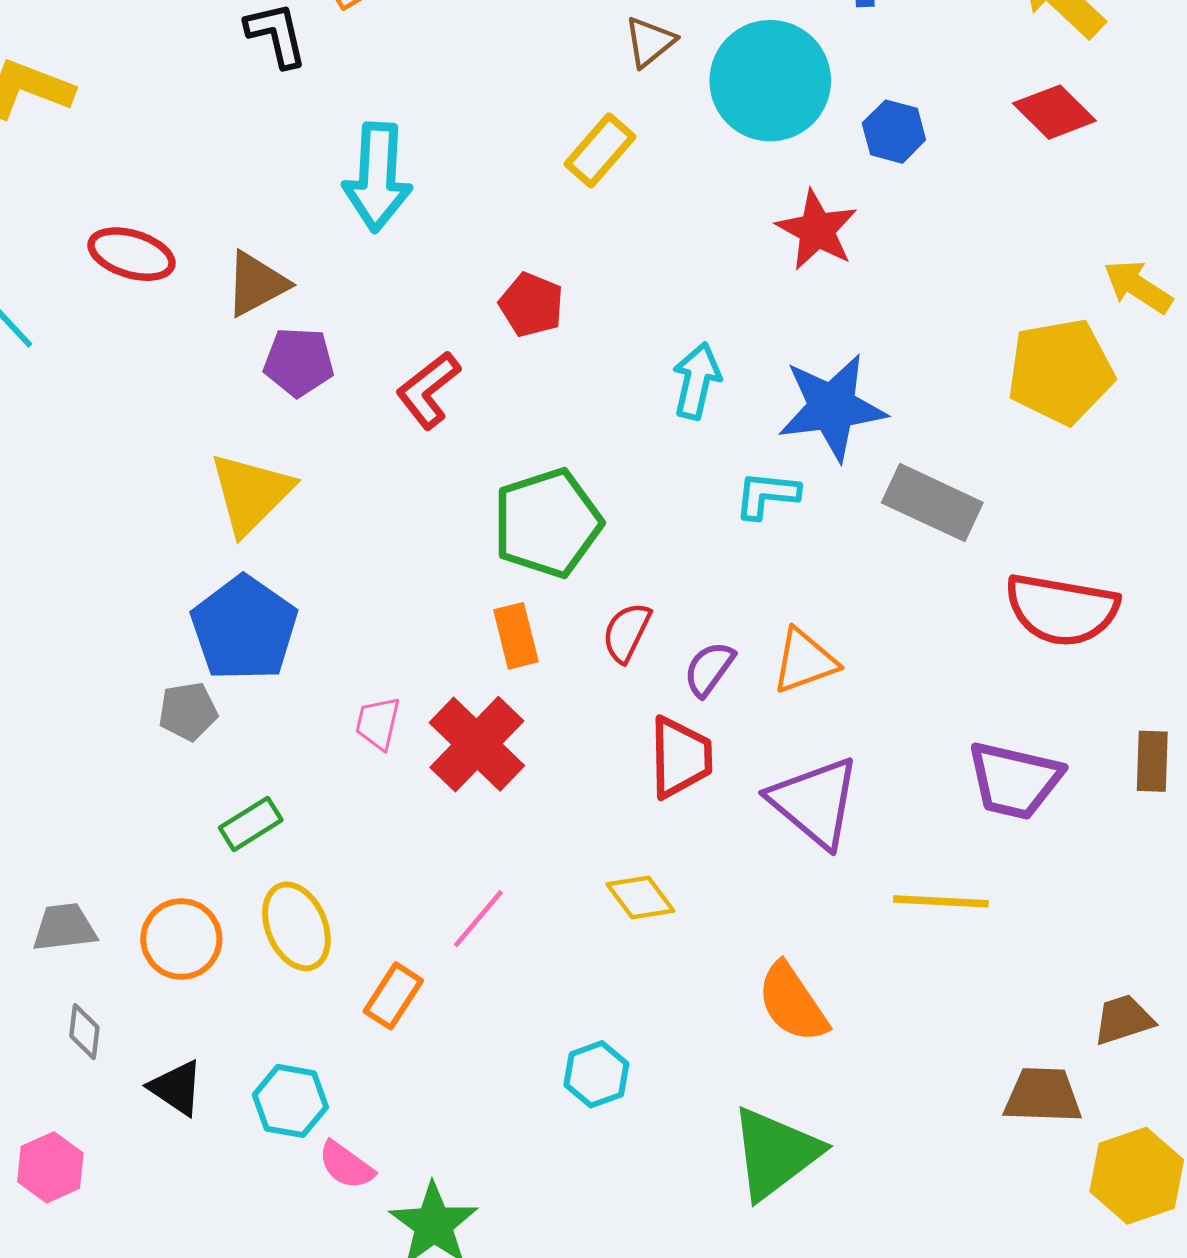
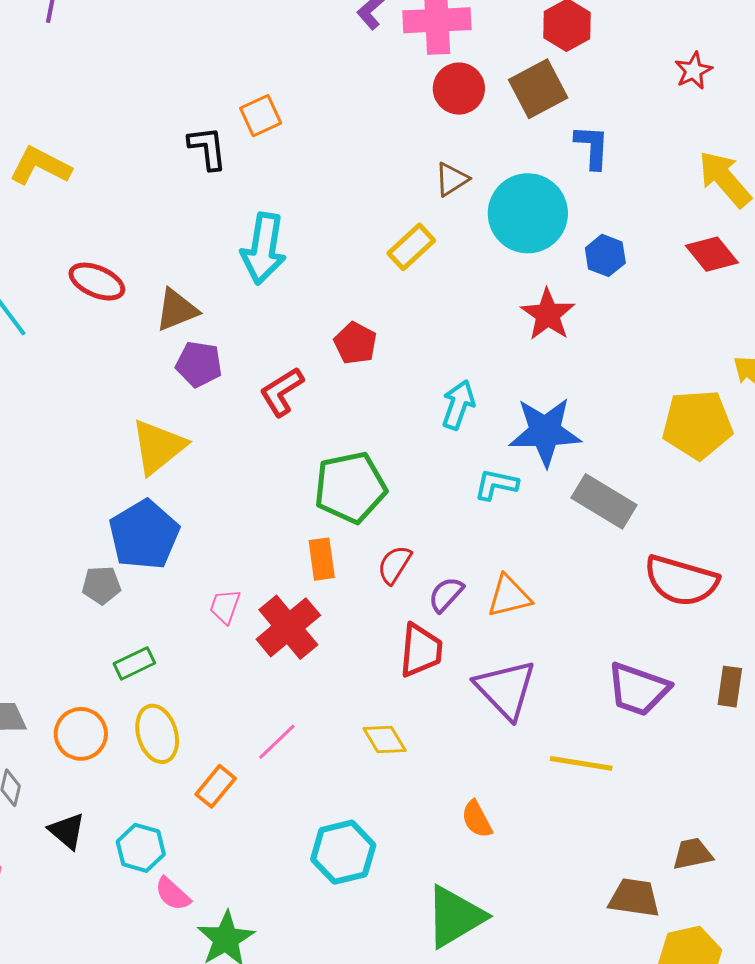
orange semicircle: (792, 1003) -> (477, 819), size x0.7
cyan hexagon: (596, 1074) -> (343, 852), size x1.5

